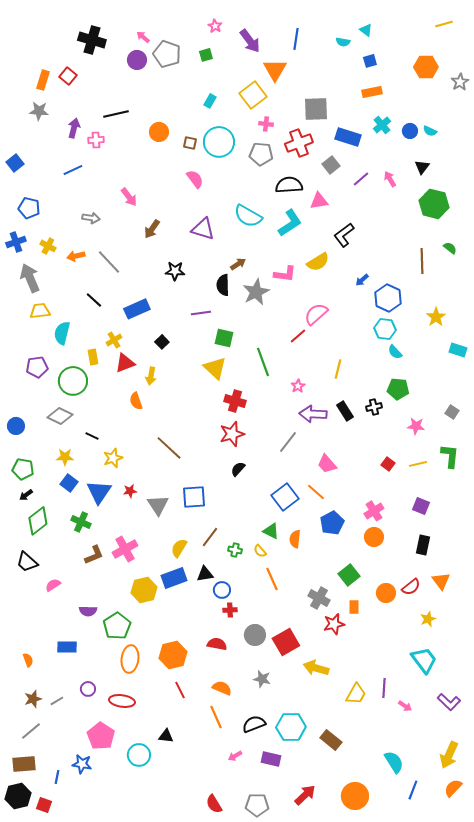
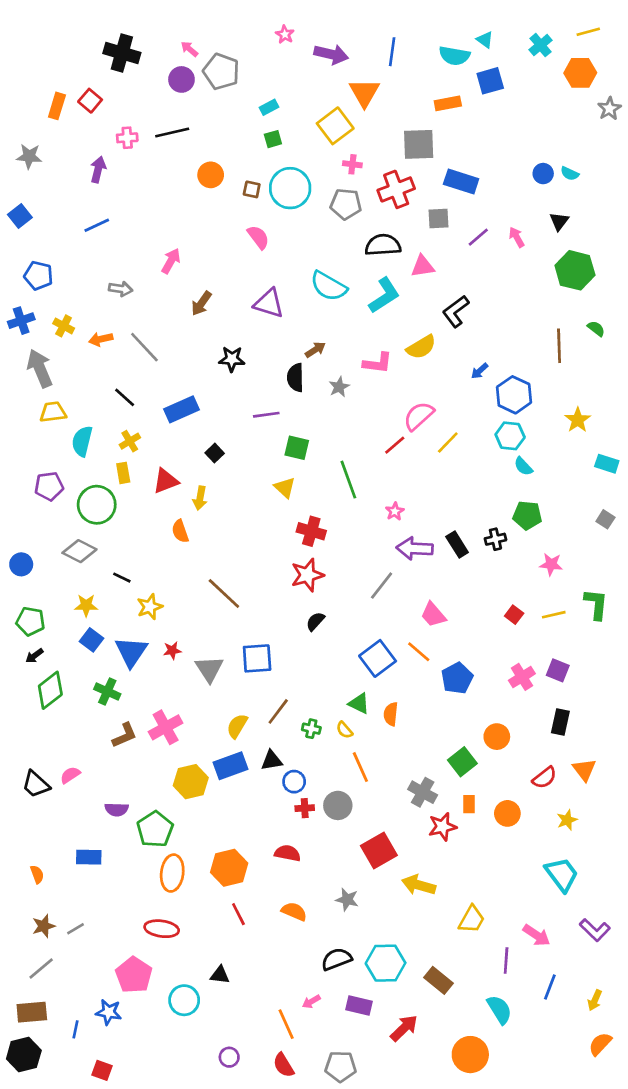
purple arrow: (250, 41) -> (331, 54), turned -40
cyan semicircle: (343, 42) -> (454, 56), size x1.6
green square: (206, 55) -> (273, 139), moved
blue square: (370, 61) -> (490, 81), size x1.5
orange hexagon: (426, 67) -> (580, 73), moved
orange rectangle: (372, 92) -> (448, 103), moved
cyan rectangle: (210, 101) -> (269, 107), moved, turned 32
gray star: (39, 111) -> (29, 156), moved
black line: (116, 114) -> (172, 132), moved
cyan cross: (382, 125) -> (541, 45), moved
pink cross: (96, 140) -> (127, 138), moved
gray square: (331, 165) -> (439, 219), turned 36
pink arrow: (129, 197) -> (171, 261), turned -114
gray star: (256, 292) -> (339, 387), size x0.6
yellow cross: (114, 340) -> (130, 441), moved
yellow triangle: (215, 368) -> (285, 488), size x0.7
yellow line: (338, 369) -> (448, 442), moved, turned 30
gray square: (452, 412) -> (605, 519), moved
pink cross: (374, 511) -> (522, 677), moved
blue pentagon: (332, 523) -> (457, 678), moved
orange circle: (374, 537) -> (497, 737), moved
black trapezoid: (27, 562) -> (36, 784), moved
orange circle: (386, 593) -> (507, 813), moved
gray circle: (255, 635) -> (338, 805), moved
purple line: (384, 688) -> (506, 960), moved
purple circle: (88, 689) -> (229, 1057), moved
pink arrow: (405, 706) -> (537, 935), size x1.5
orange line: (216, 717) -> (286, 1024), moved
yellow arrow: (449, 755) -> (595, 1000), size x0.6
cyan semicircle: (394, 762) -> (499, 1009), moved
blue line: (413, 790) -> (550, 987), moved
red arrow: (305, 795) -> (404, 1028), moved
red square: (44, 805) -> (102, 1070), moved

